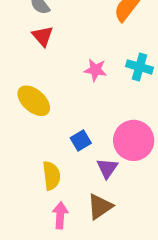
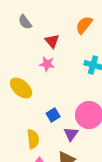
red triangle: (43, 36) -> (52, 41), moved
pink star: (95, 70) -> (47, 64), moved

